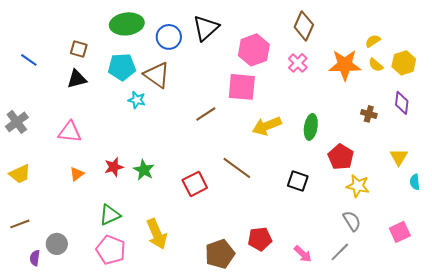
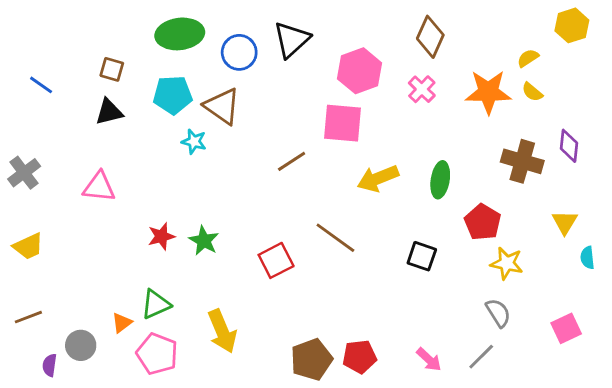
yellow hexagon: (404, 63) -> (572, 25), moved
brown cross: (369, 114) -> (522, 161), size x1.8
orange triangle: (77, 174) -> (122, 323), moved
red pentagon: (260, 239) -> (360, 357), moved

